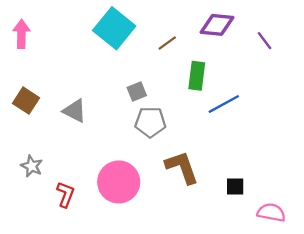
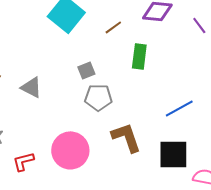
blue line: (224, 104) -> (179, 108), moved
black square: (235, 187) -> (173, 154), size x1.8
red L-shape: (66, 194) -> (23, 161), turned -125

